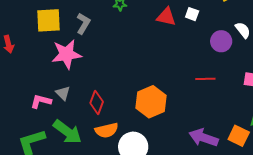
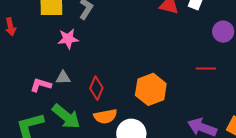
pink star: (66, 54) -> (68, 39), size x0.7
gray triangle: (63, 93) -> (63, 78), turned -49

